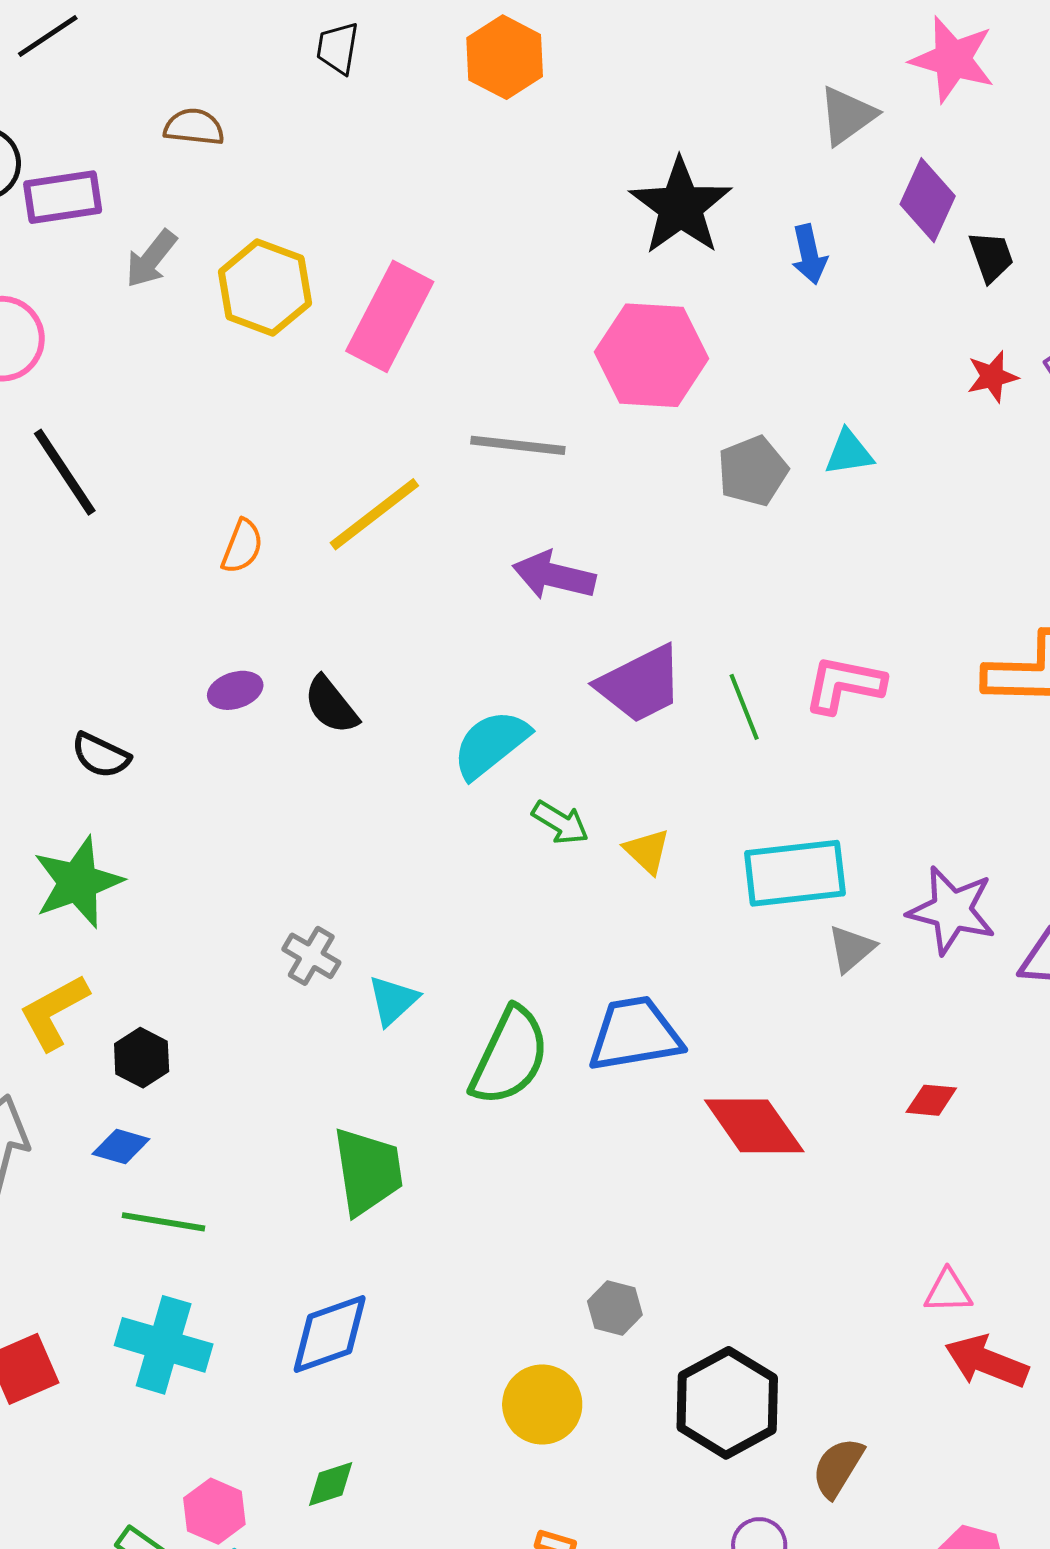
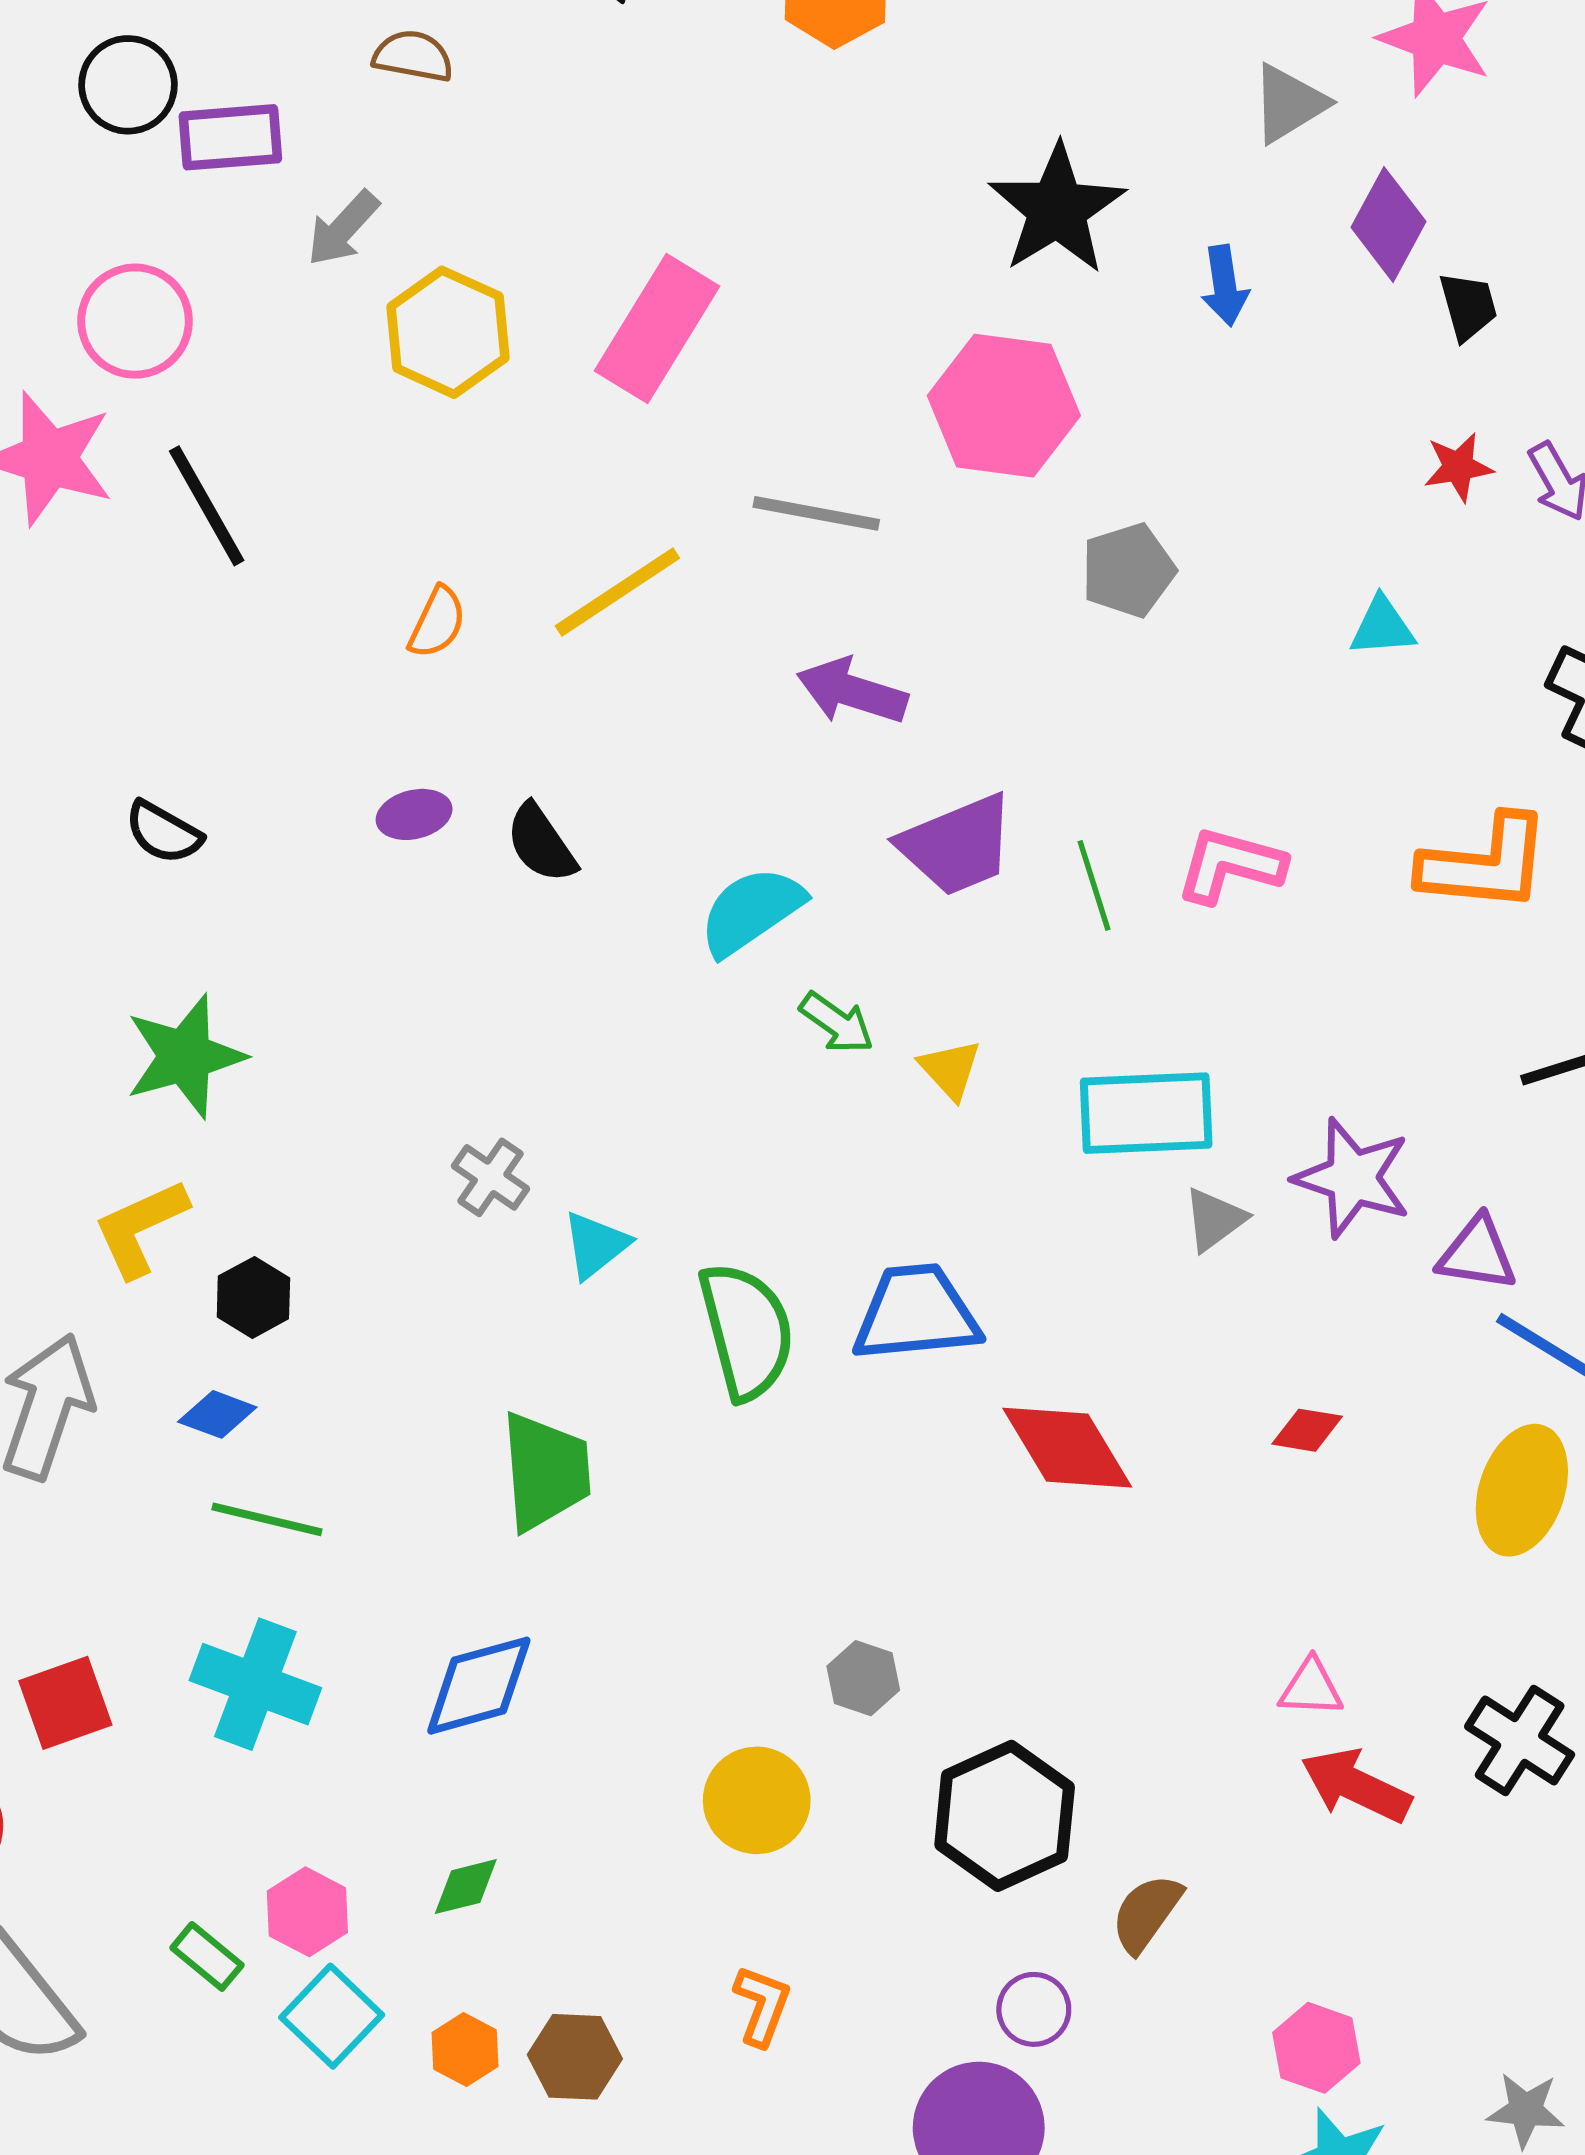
yellow hexagon: (265, 288) -> (448, 332), moved
cyan triangle: (849, 453) -> (1382, 627), moved
black semicircle: (101, 755) -> (163, 832), moved
green semicircle: (510, 1056) -> (746, 1331), turned -44

